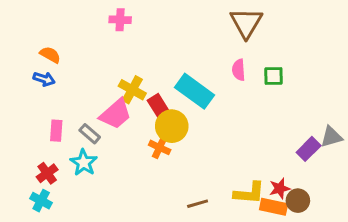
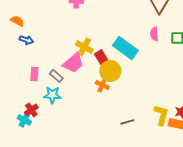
orange semicircle: (50, 55) -> (17, 21), moved
cyan star: (84, 163) -> (52, 95), turned -30
red cross: (47, 173) -> (31, 110), moved
yellow L-shape: (249, 193) -> (161, 115), turned -80

